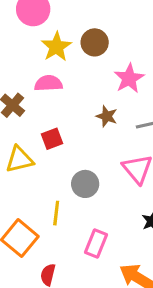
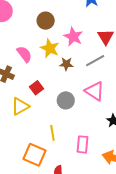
yellow star: (56, 47) -> (50, 48), moved
pink semicircle: (48, 83) -> (24, 54), turned 72
gray circle: (85, 184) -> (66, 100), moved

